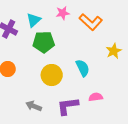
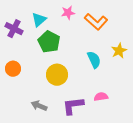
green pentagon: (44, 42) -> (49, 42), turned 30
cyan semicircle: (83, 68) -> (94, 60), moved

